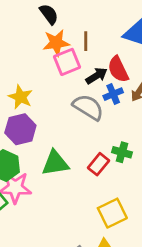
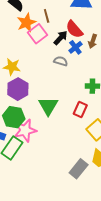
gray semicircle: (88, 107) -> (61, 61), size x0.6
green triangle: (55, 163) -> (48, 106), turned -35
red rectangle: (99, 164) -> (80, 109), moved

